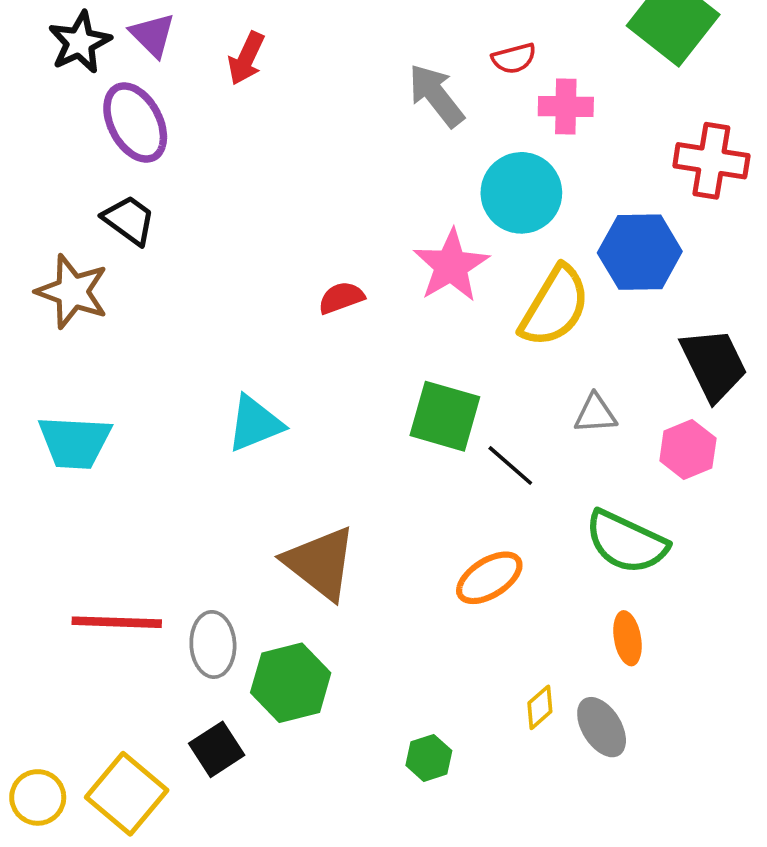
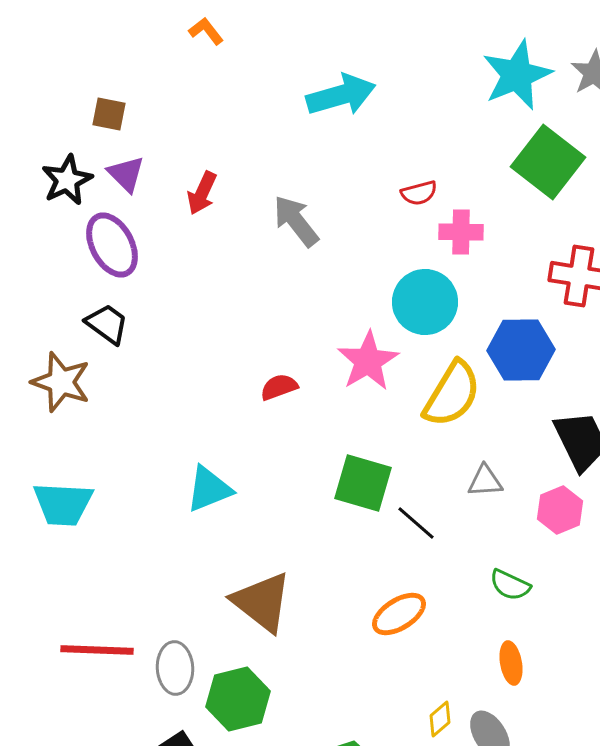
gray arrow: (436, 95) -> (296, 221), moved
green semicircle: (626, 542) -> (510, 585), size x0.6

